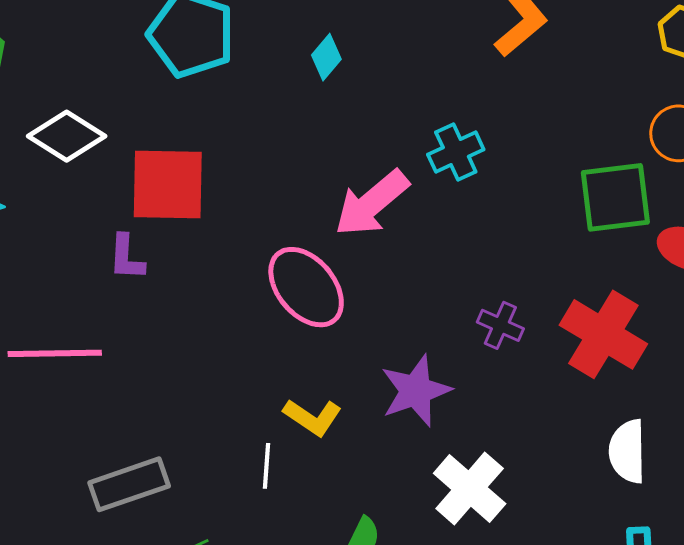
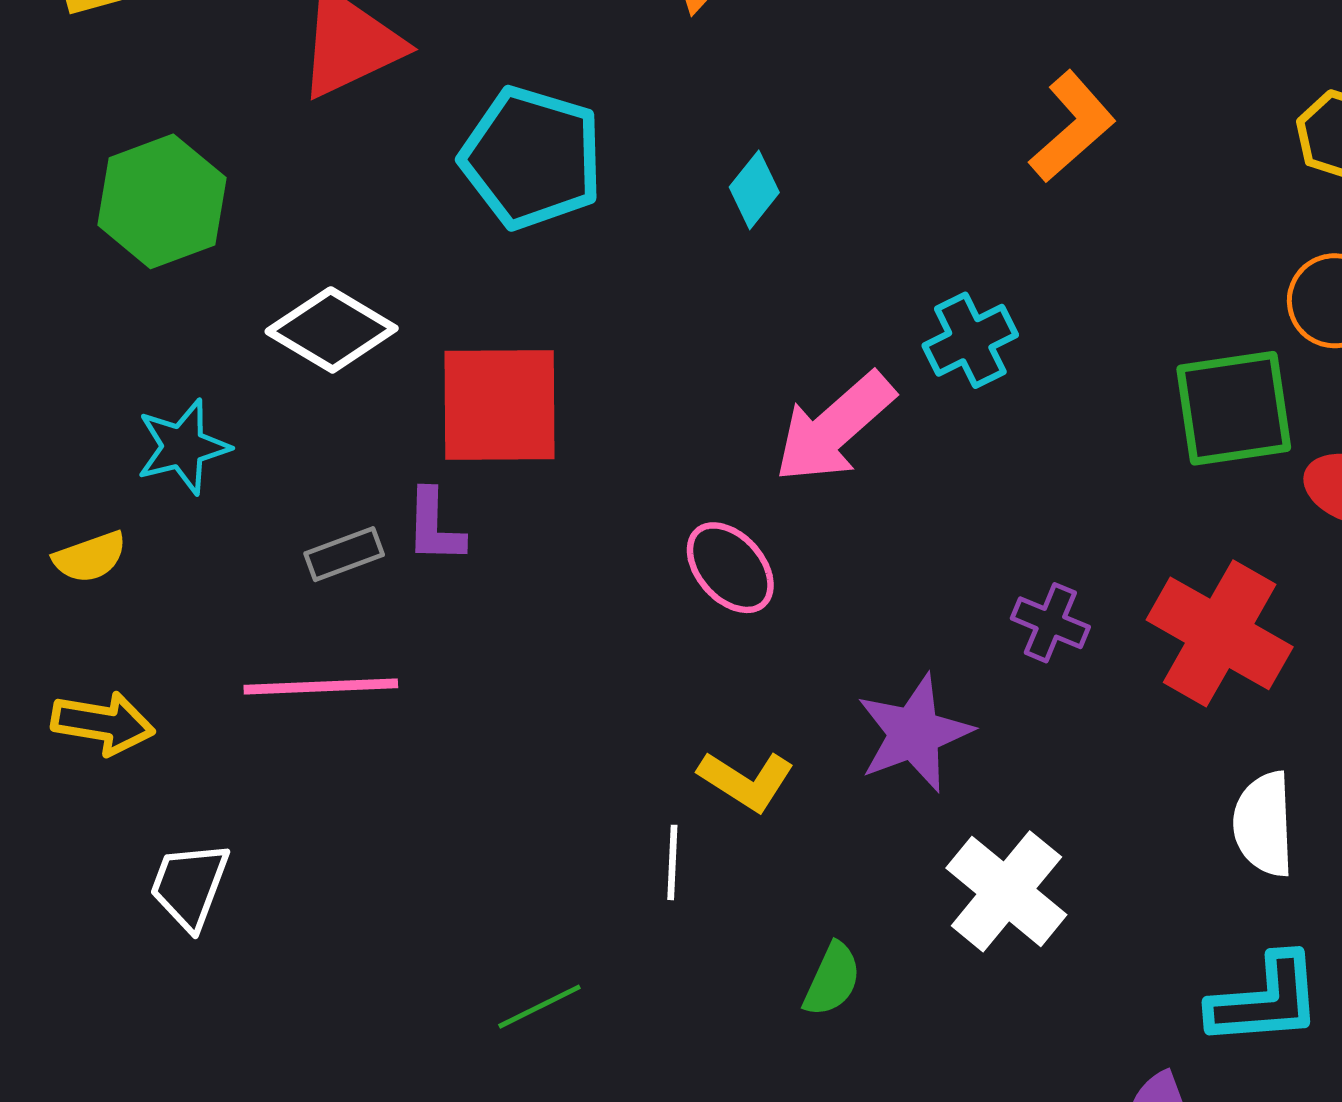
pink ellipse: (306, 287) -> (730, 568), size x0.7
gray rectangle: (129, 484) -> (344, 554), moved, size x0.6

